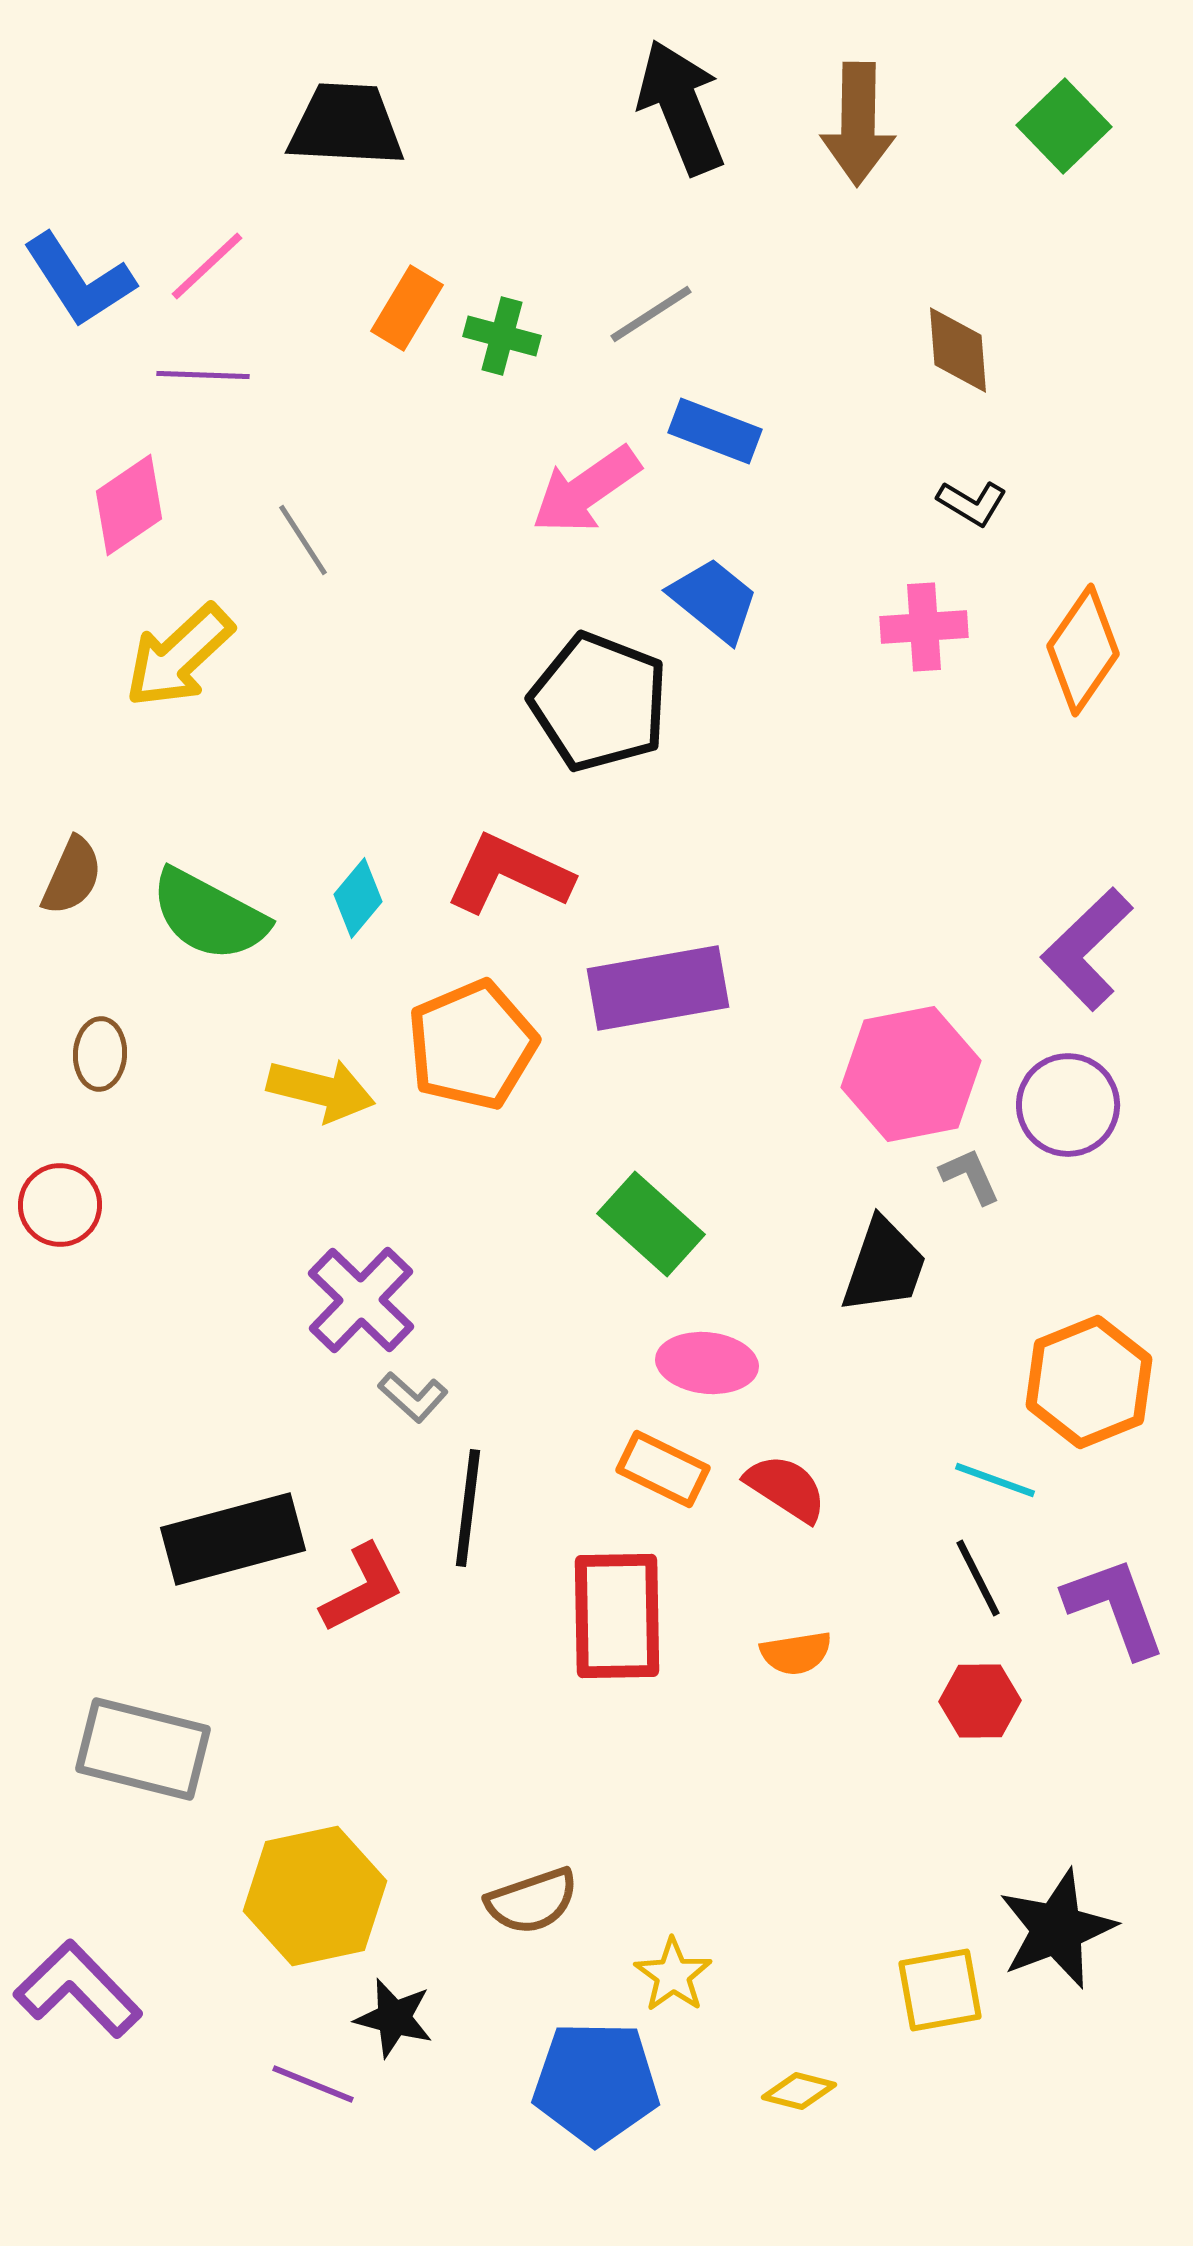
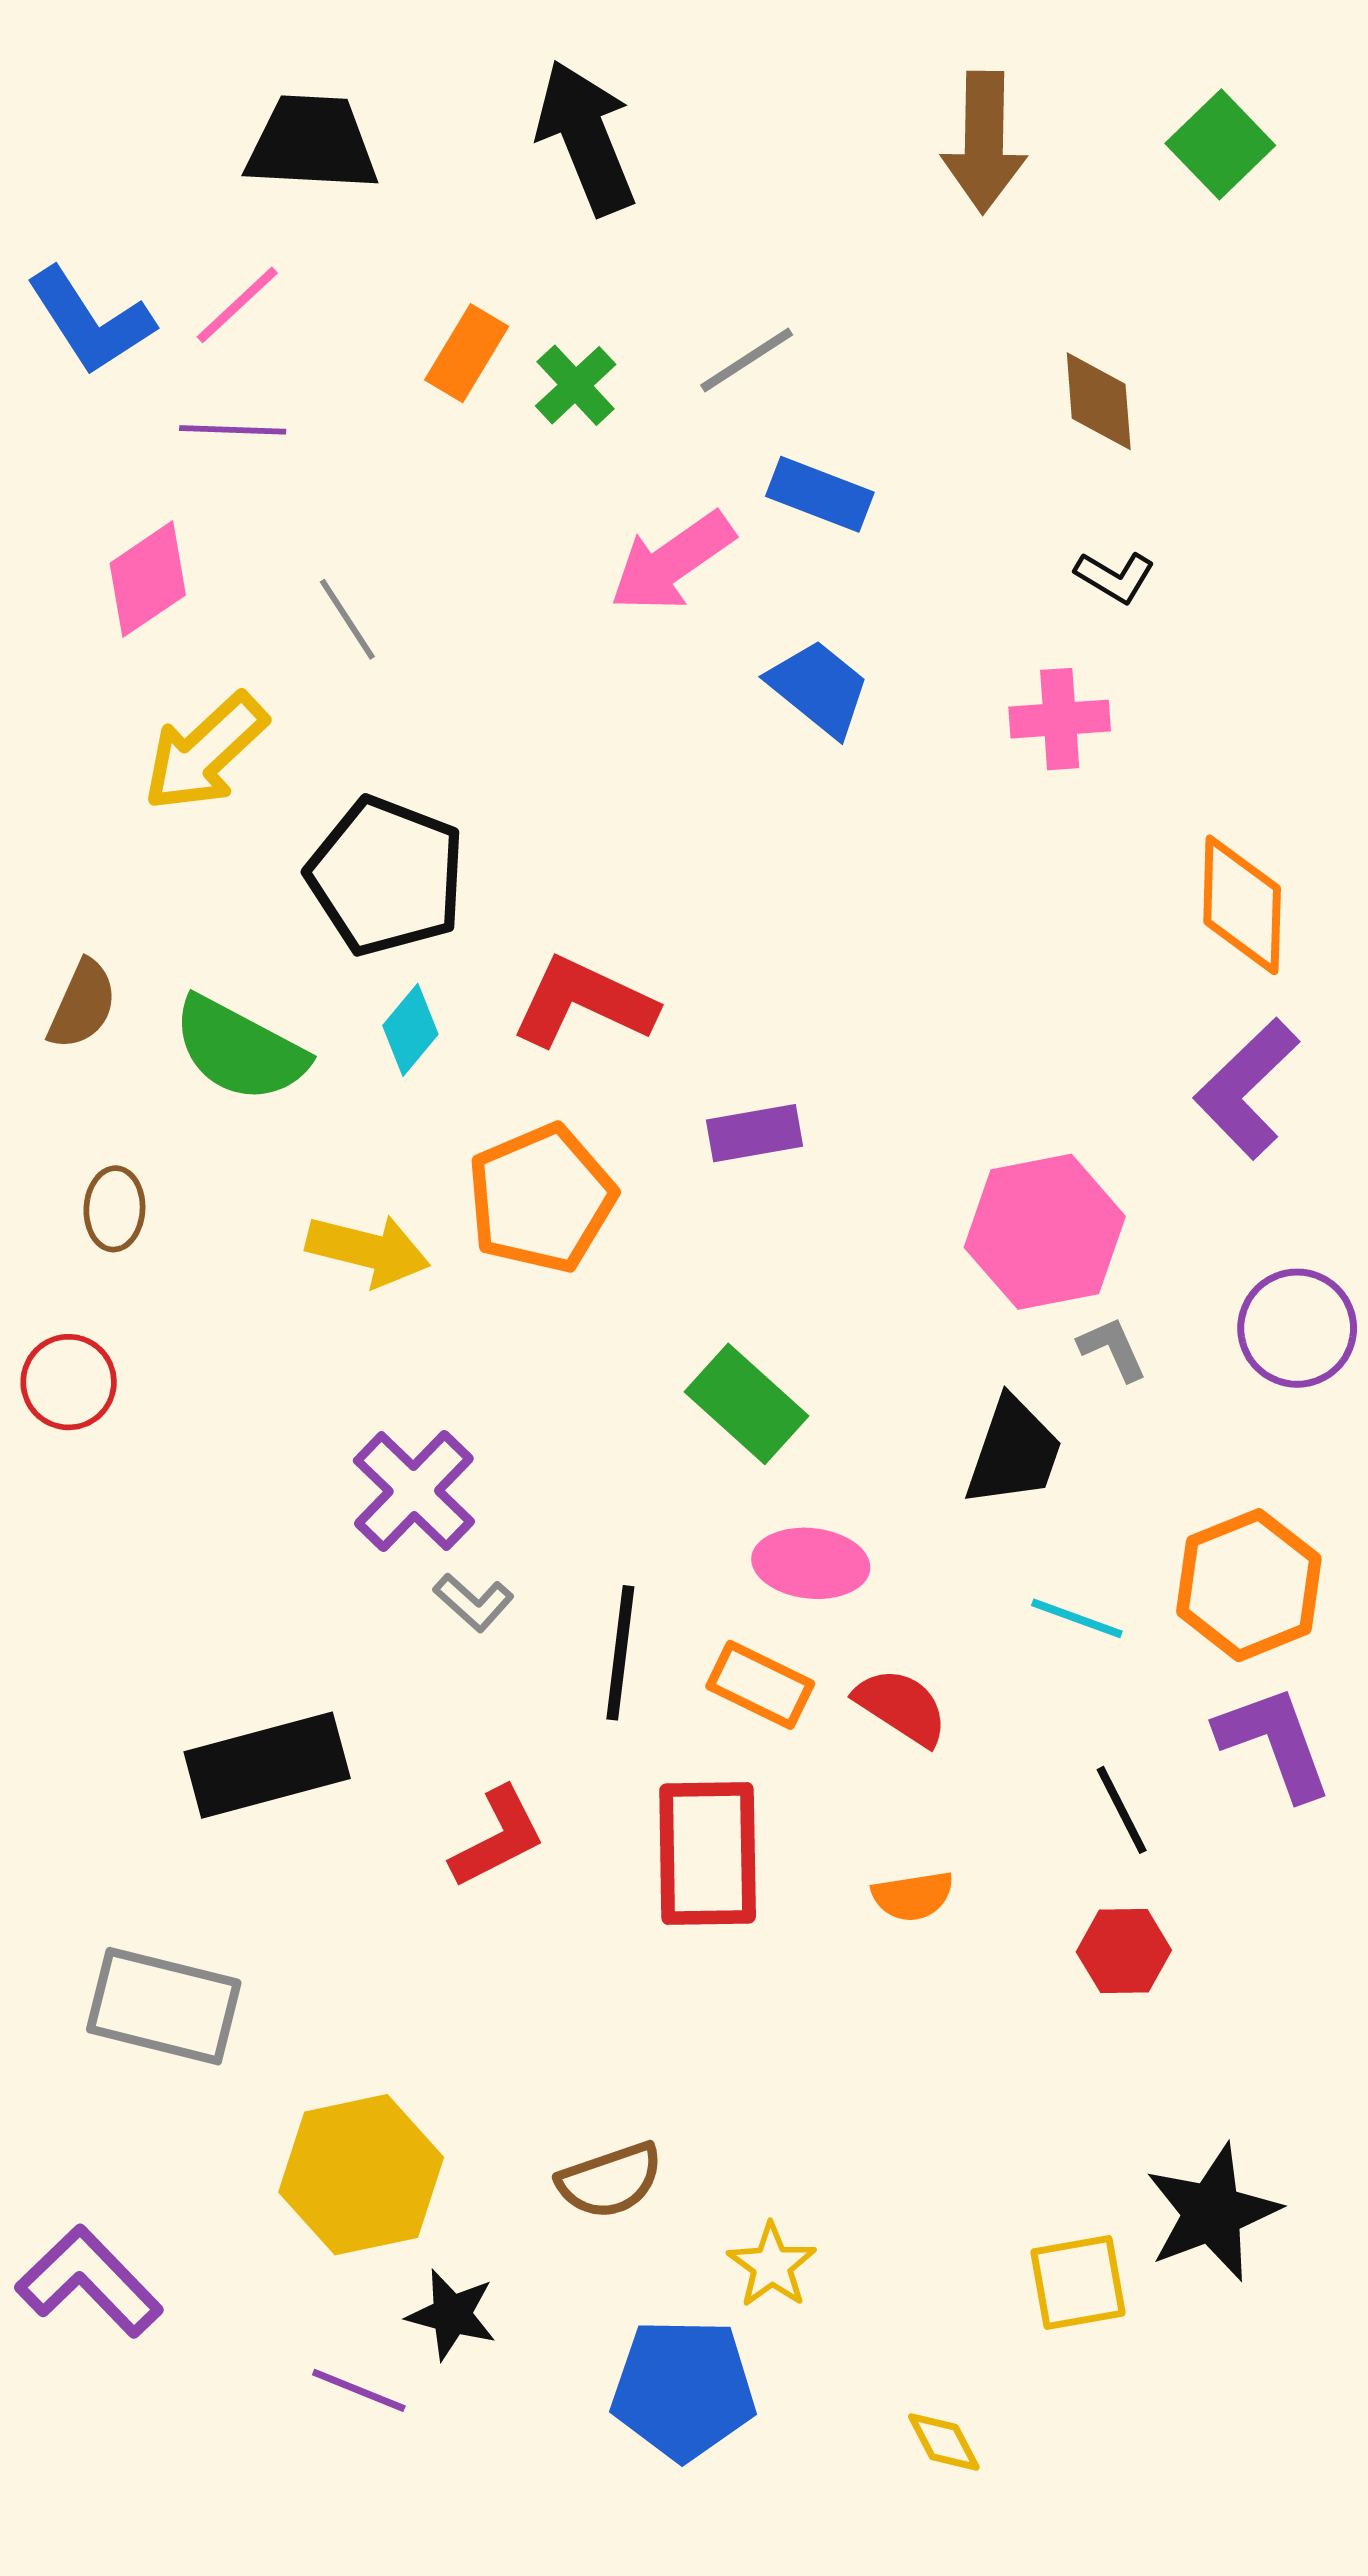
black arrow: (681, 107) -> (586, 137), moved
black trapezoid: (346, 125) -> (312, 143), moved
green cross: (502, 336) -> (576, 385), turned 32
orange diamond: (1083, 650) -> (1242, 905), moved, turned -33
black pentagon: (599, 702) -> (386, 876), moved
purple rectangle: (658, 988) -> (755, 1133), size x0.6
purple circle: (1068, 1105) -> (1297, 1328), moved
cyan line: (995, 1480) -> (1077, 1618), moved
black line: (468, 1508) -> (620, 1653), moved
red L-shape: (362, 1588) -> (498, 1837), moved
purple L-shape: (1115, 1607) -> (1274, 1742), moved
yellow diamond: (799, 2091) -> (944, 2442), moved, turned 48

